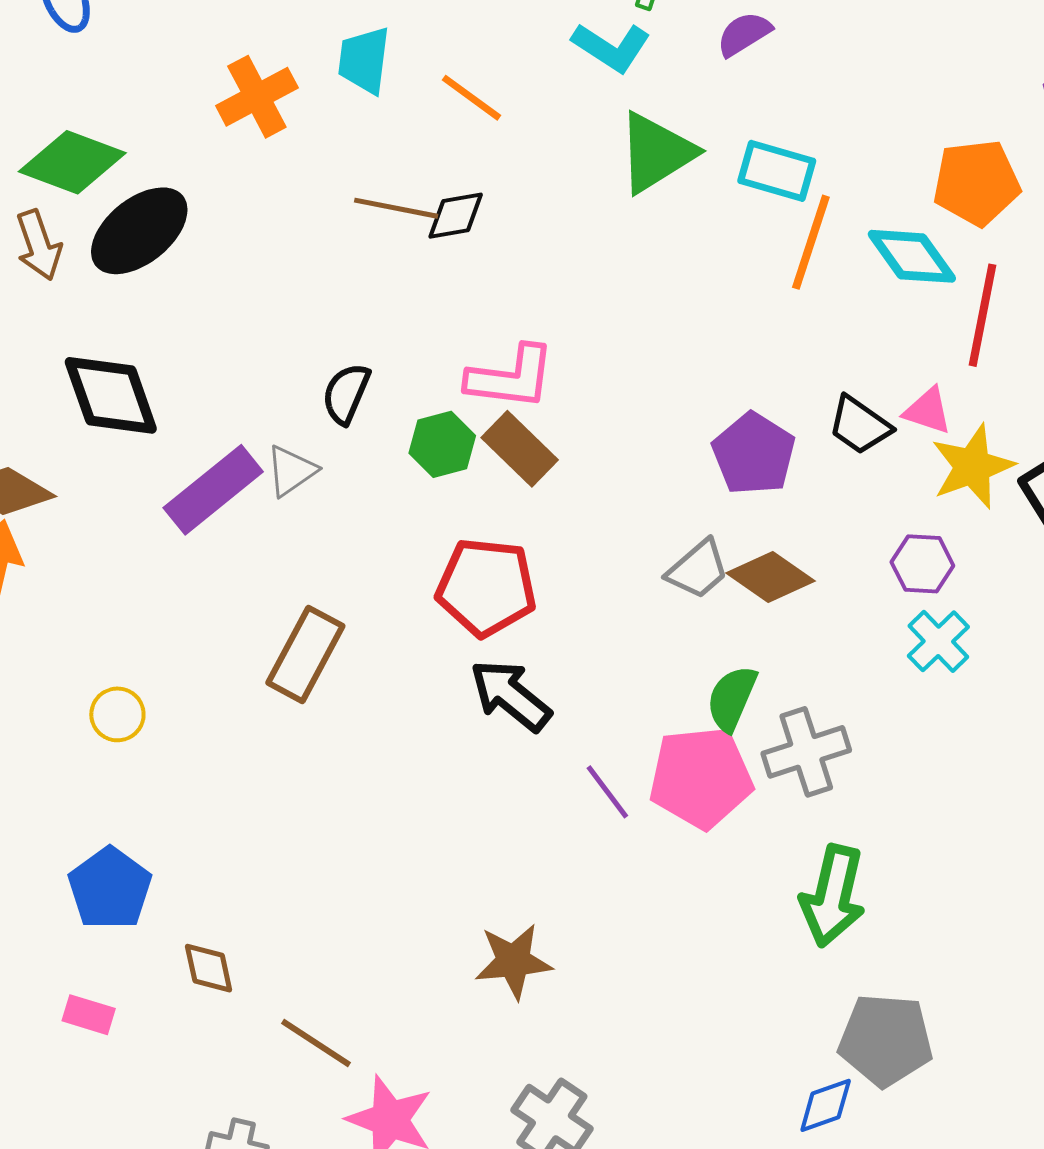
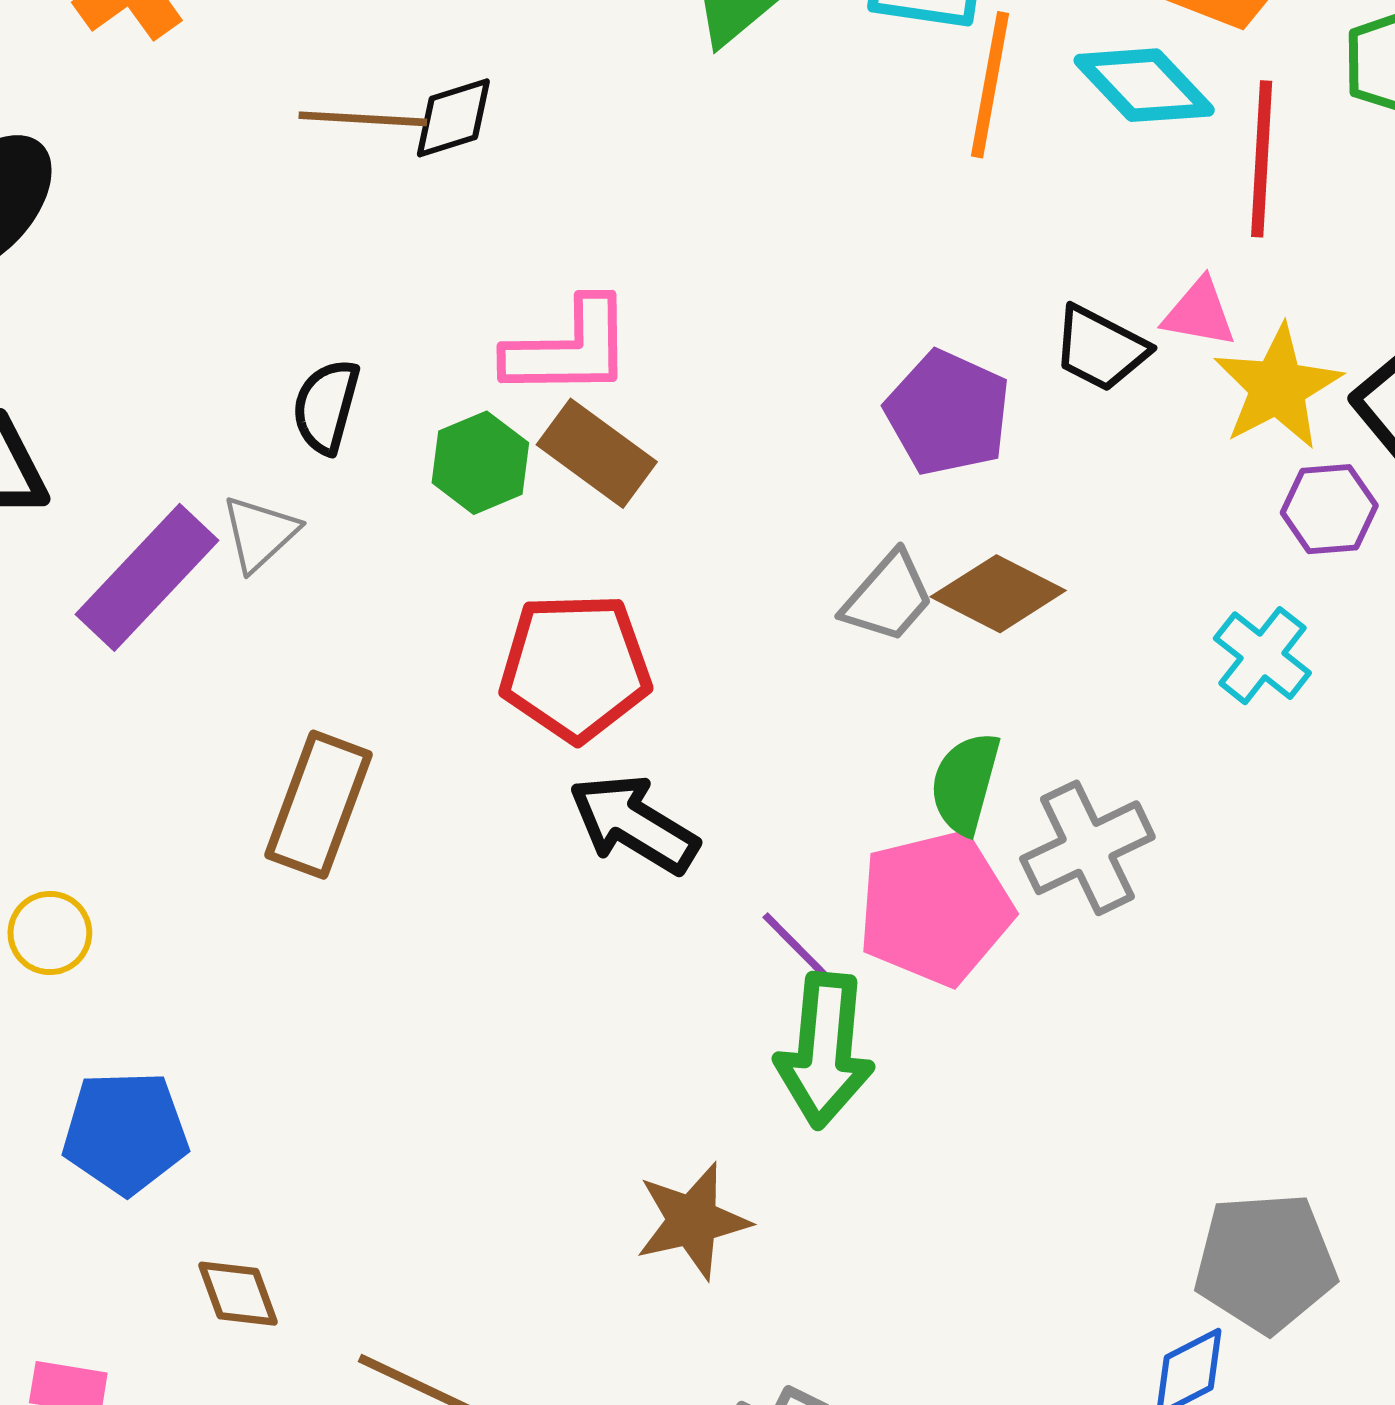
purple hexagon: (922, 564) -> (1329, 509), moved
blue pentagon: (110, 888) -> (125, 1132), moved, turned -30
green arrow: (833, 896) -> (825, 1050), moved

